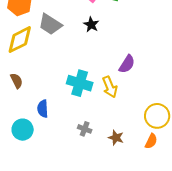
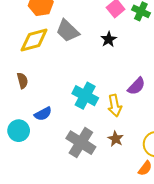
blue semicircle: (43, 109) -> (43, 114), turned -126
gray cross: (85, 129) -> (81, 143), size x2.0
brown star: (116, 138) -> (116, 139), moved

